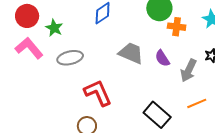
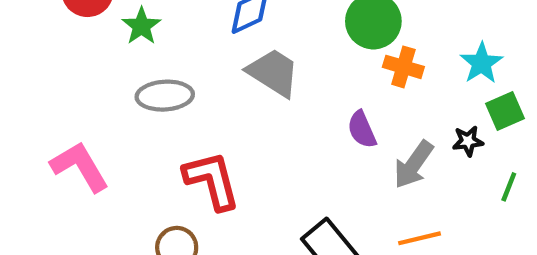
pink L-shape: (29, 48) -> (80, 167), moved
gray trapezoid: (131, 53) -> (273, 73), moved

